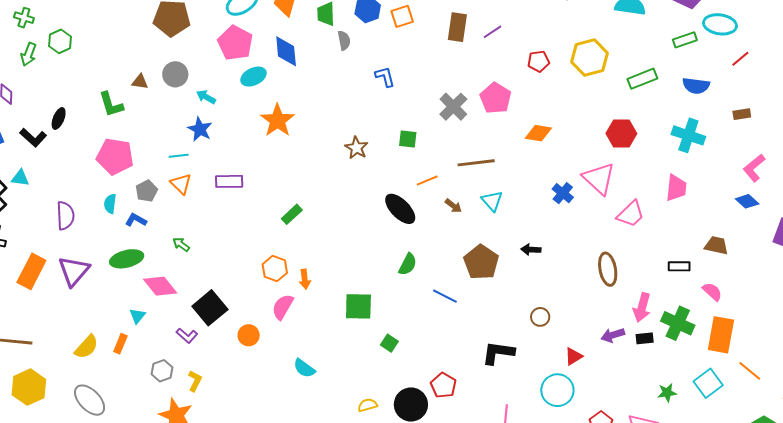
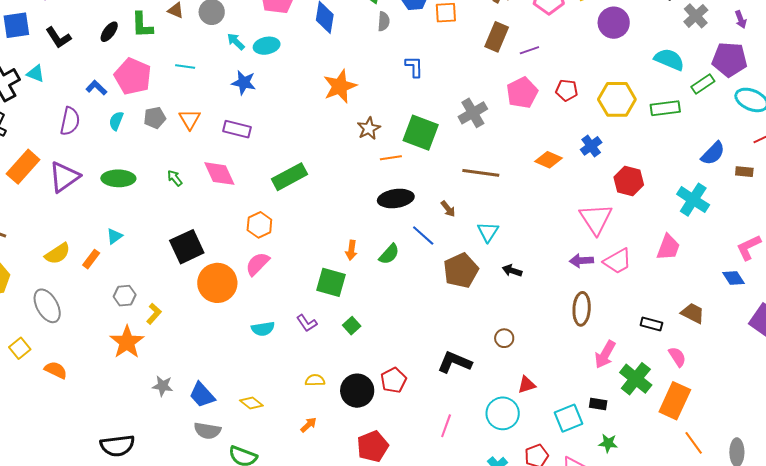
green rectangle: (685, 40) -> (703, 84), moved, turned -30
cyan ellipse: (254, 77) -> (267, 46), moved
green rectangle: (642, 79) -> (665, 108), moved
blue semicircle: (696, 86) -> (713, 153), turned -68
pink pentagon: (496, 98) -> (522, 93), moved
brown rectangle: (742, 114) -> (744, 172), moved
black ellipse: (59, 118) -> (109, 32), moved
orange star: (277, 120) -> (340, 86), moved
blue star: (200, 129) -> (244, 83), moved, turned -30
green square: (408, 139) -> (421, 133), size x1.8
cyan line: (179, 156) -> (185, 67), moved
orange line: (427, 180) -> (391, 158), moved
blue cross: (563, 193) -> (591, 146), moved
cyan triangle: (492, 201) -> (488, 232), moved
black ellipse: (400, 209) -> (396, 199), turned -68
green rectangle: (292, 214) -> (289, 177), size x1.6
blue L-shape: (136, 220) -> (96, 88), moved
orange arrow: (305, 279) -> (351, 250), moved
pink diamond: (160, 286) -> (219, 174), moved
blue line: (445, 296) -> (423, 235), moved
orange circle: (249, 335) -> (217, 283), size x1.8
purple arrow: (613, 335) -> (581, 261), moved
purple L-shape: (187, 336) -> (307, 323), moved
black rectangle: (645, 338) -> (598, 404), moved
cyan semicircle: (304, 368) -> (263, 329), turned -60
cyan square: (708, 383) -> (568, 418), moved

